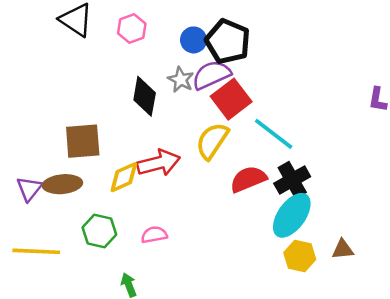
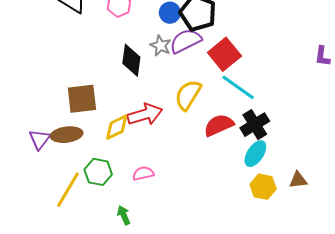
red square: (231, 99) -> (224, 54), moved
cyan ellipse: (292, 215) -> (255, 154), size x0.7
yellow line: (36, 251) -> (68, 190), moved, turned -60

